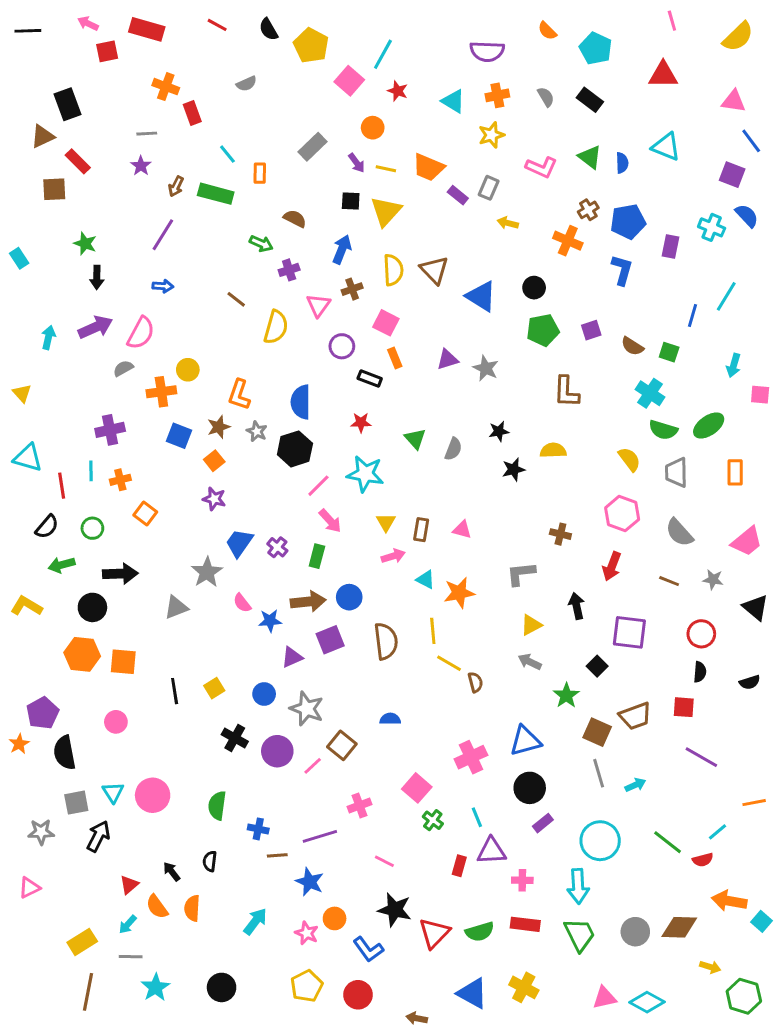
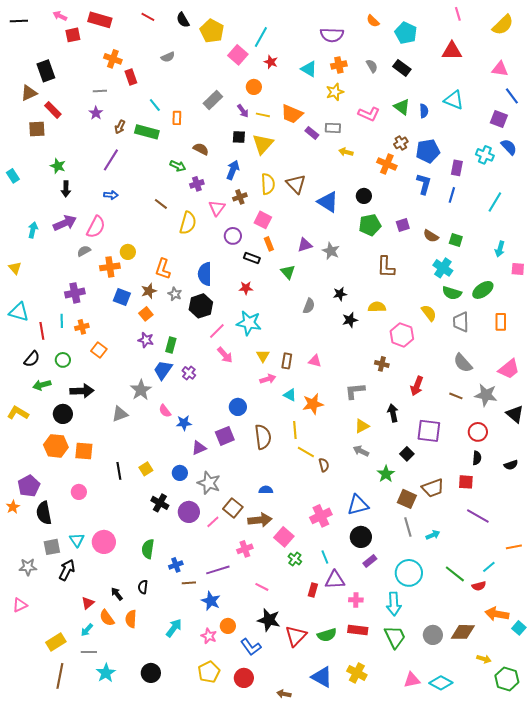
gray rectangle: (489, 188) -> (333, 128), turned 70
blue line: (693, 315) -> (452, 195), moved
green triangle: (415, 439) -> (288, 272), moved
pink hexagon: (622, 514) -> (402, 335), moved
green rectangle: (317, 556) -> (171, 345), moved
gray star: (713, 580) -> (486, 395), size x1.6
brown arrow: (308, 602) -> (260, 520), moved
blue cross: (258, 829) -> (176, 565), turned -32

